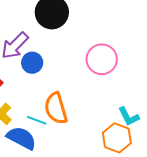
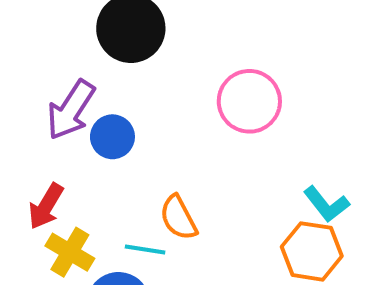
orange semicircle: (56, 108) -> (178, 218), size x0.7

